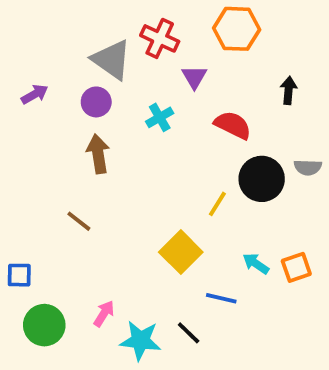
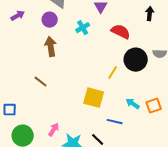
yellow square: (181, 252) -> (94, 98), turned -30

